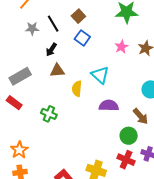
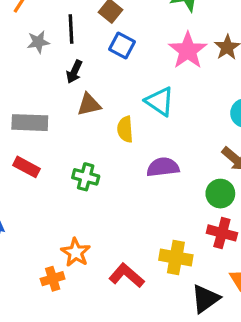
black line: (53, 24) -> (71, 29), turned 36
pink star: (121, 47) -> (188, 51), size x1.6
gray rectangle: (20, 76) -> (30, 123), turned 40
purple semicircle: (109, 106) -> (163, 167), moved
orange star: (19, 150) -> (76, 252), moved

